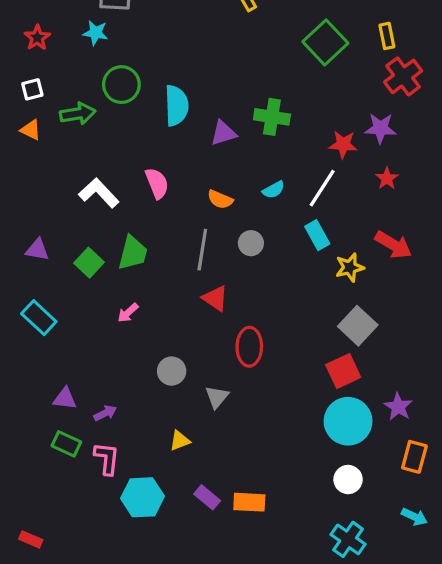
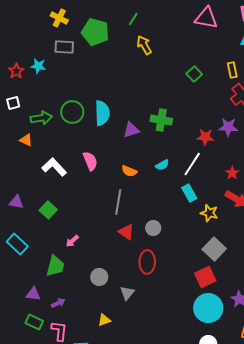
cyan star: (96, 33) -> (38, 66), moved
green square: (325, 42) -> (194, 74), size x0.6
green circle: (121, 85) -> (72, 112), moved
orange triangle: (31, 130) -> (26, 140), moved
red star: (387, 178) -> (232, 173), moved
gray circle: (251, 243) -> (153, 228), moved
green trapezoid: (133, 253) -> (55, 266), moved
yellow star: (350, 267) -> (209, 213), turned 30

